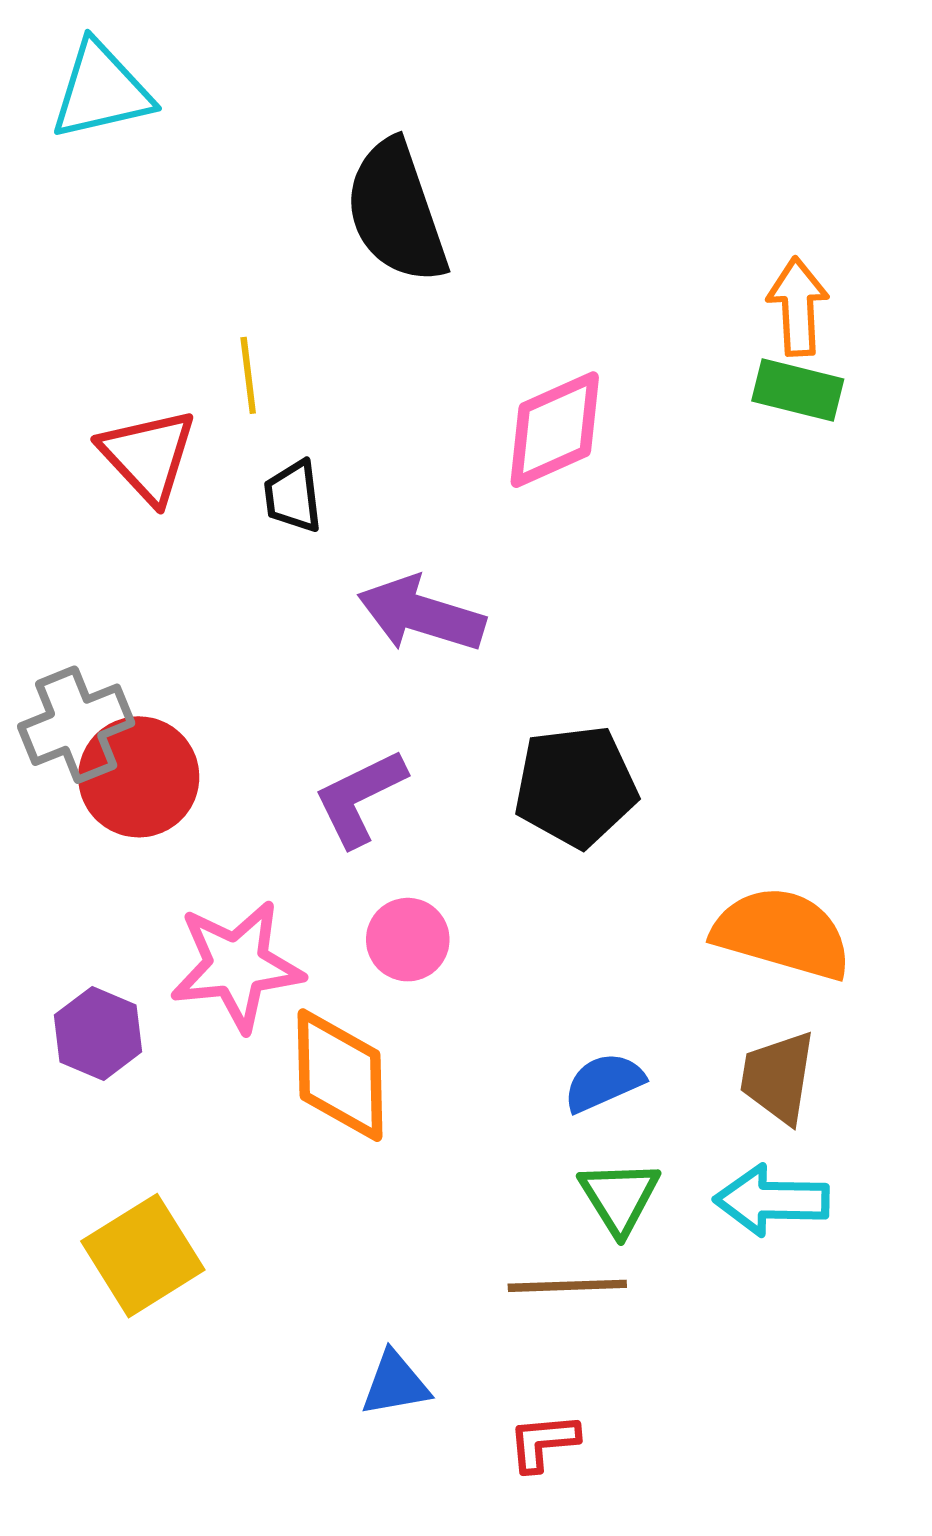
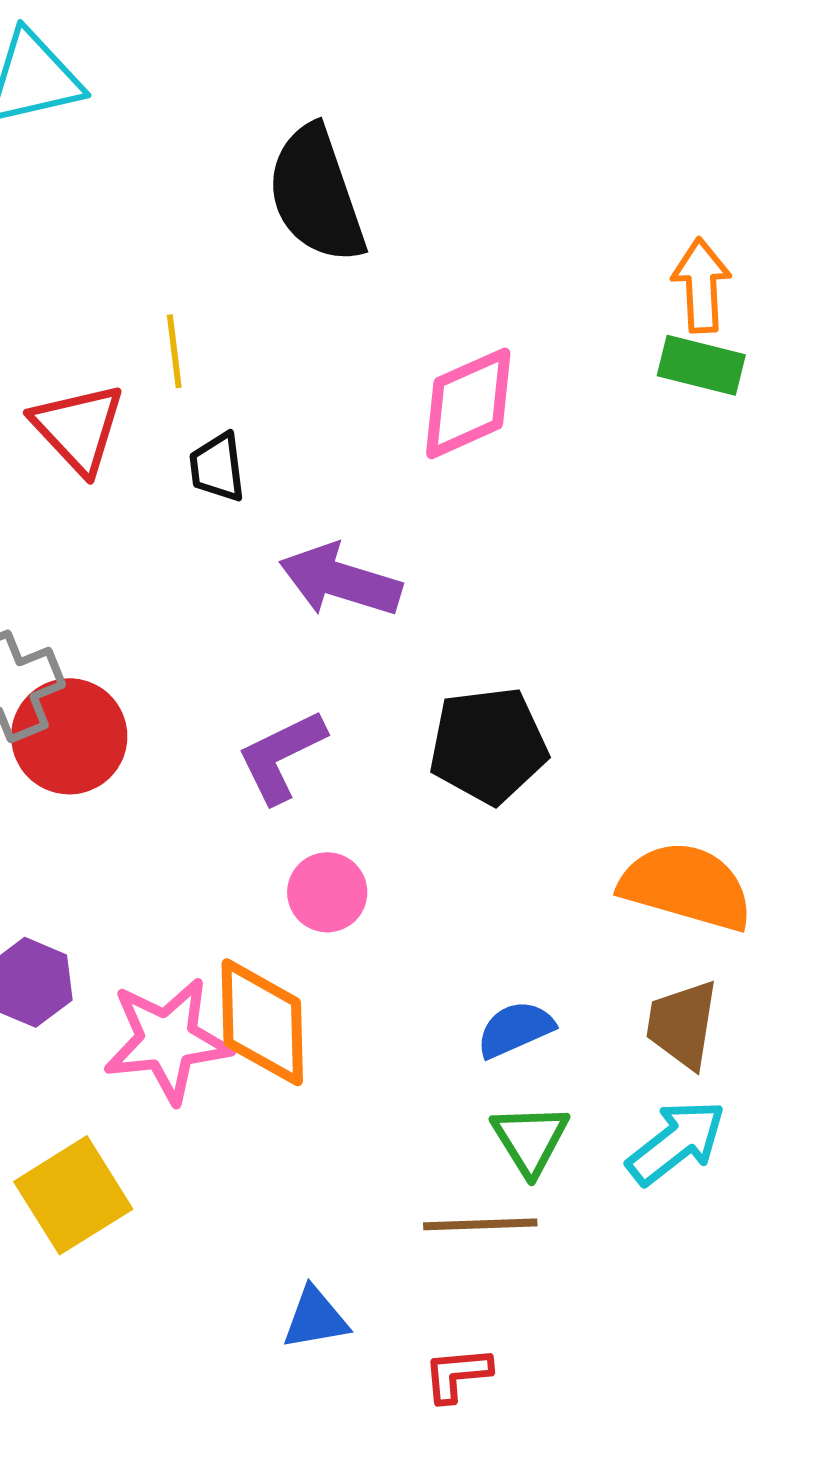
pink star: (237, 966) -> (167, 1040), moved
cyan arrow: (772, 1200) -> (676, 1142), turned 141

